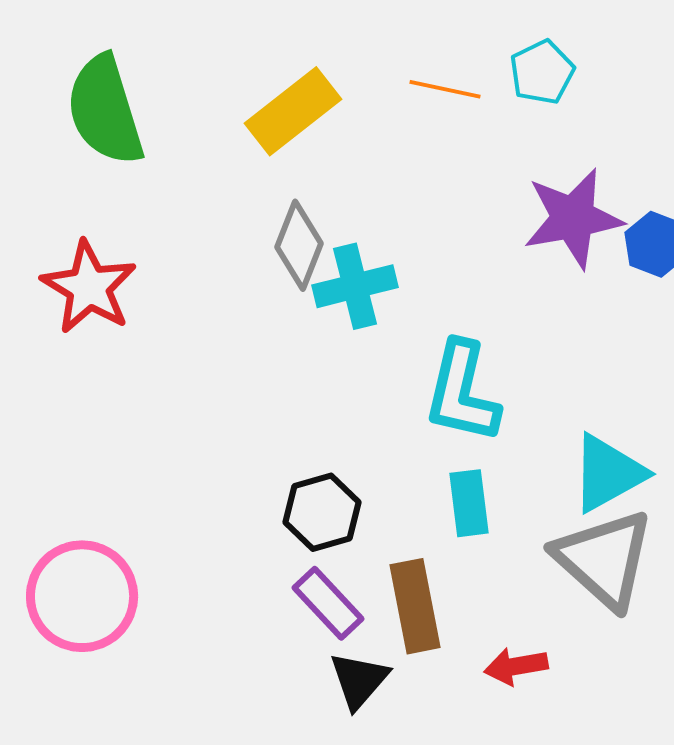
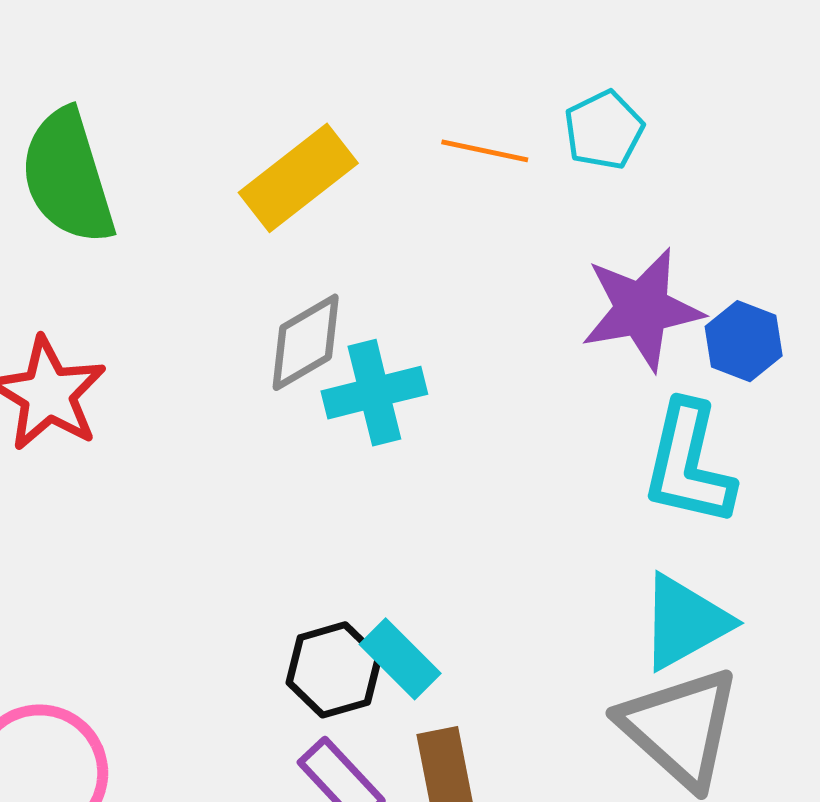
gray diamond: (299, 245) -> (306, 342), turned 38
cyan L-shape: (462, 392) -> (688, 464), moved
cyan rectangle: (469, 503) -> (400, 659), moved, turned -38

